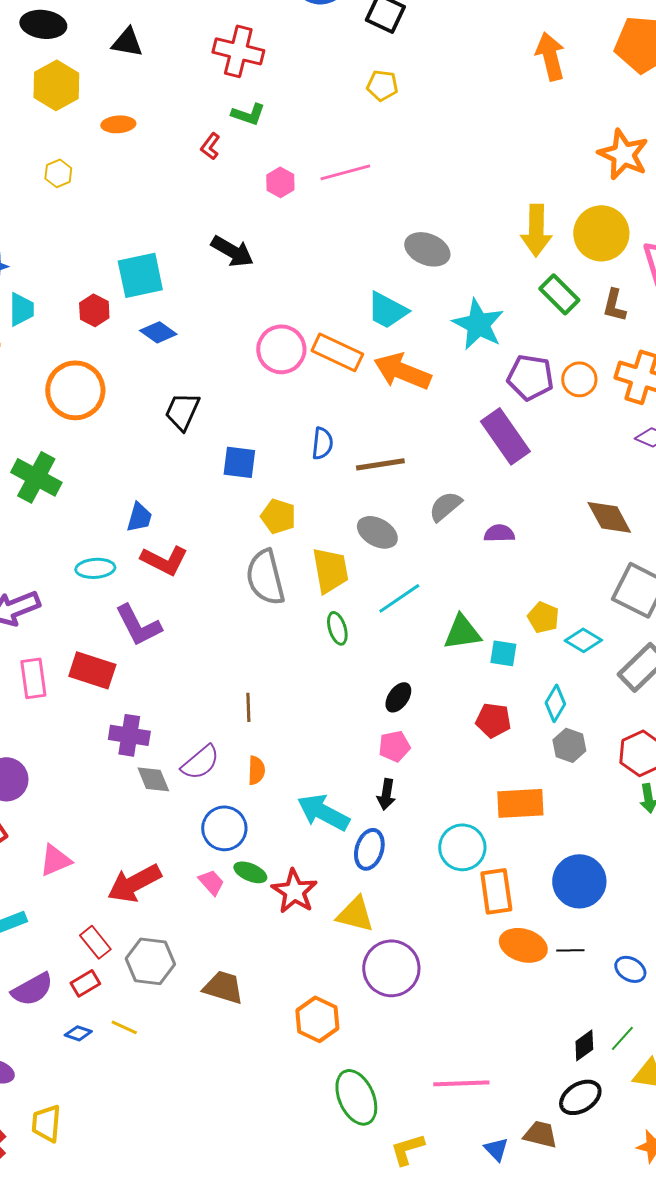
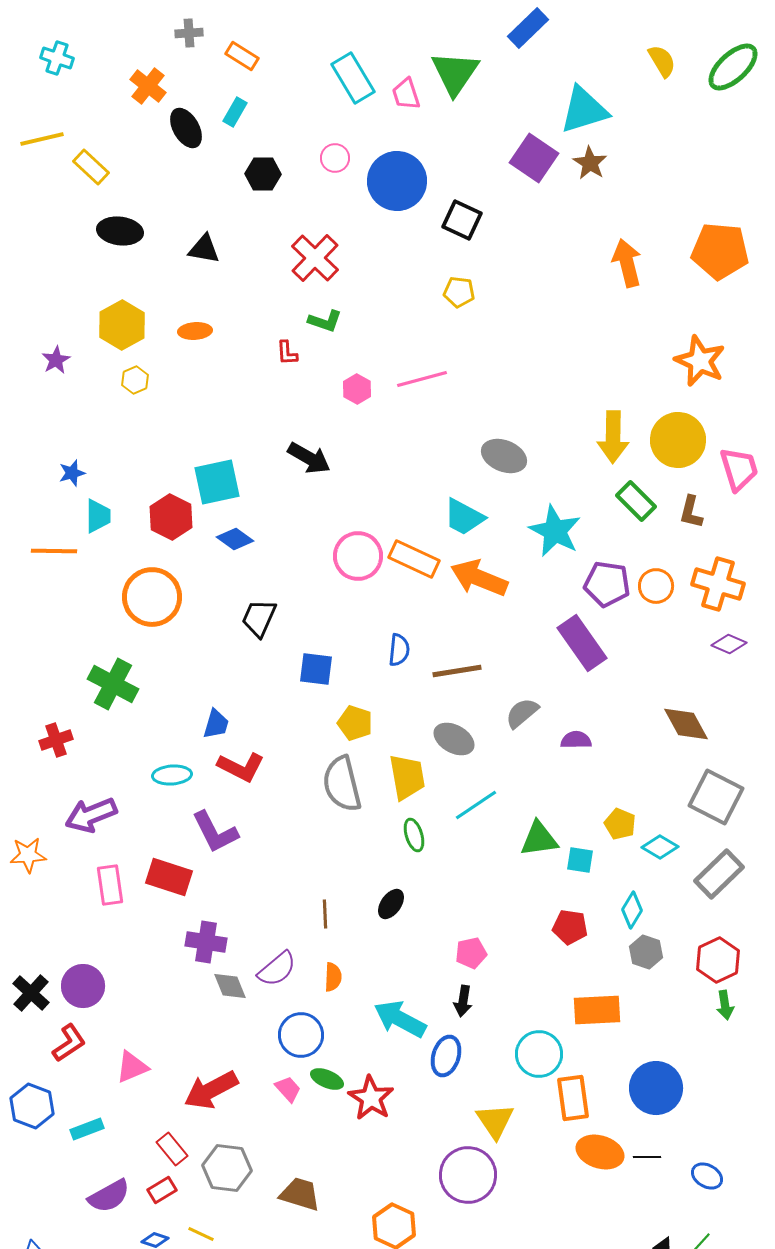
red cross: (238, 51) -> (315, 258), turned 30
yellow hexagon: (56, 85) -> (122, 325), moved
red L-shape: (210, 146) -> (287, 353), turned -40
red hexagon: (94, 310) -> (171, 517), size x1.4
black ellipse: (398, 697) -> (391, 904), moved
yellow triangle: (355, 914) -> (495, 1121), moved, turned 42

